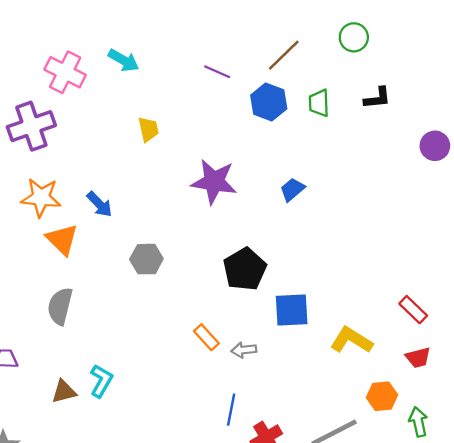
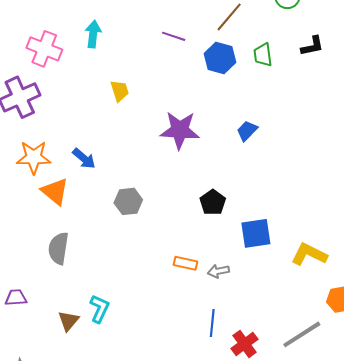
cyan arrow: (124, 60) -> (93, 34), turned -108
black pentagon: (245, 269) -> (213, 202), size x0.7
orange rectangle: (206, 337) -> (185, 263), turned -30
brown triangle: (64, 391) -> (68, 321), turned -30

